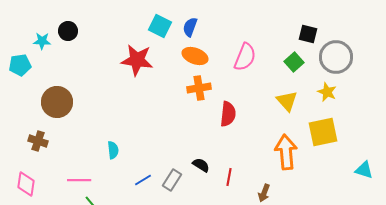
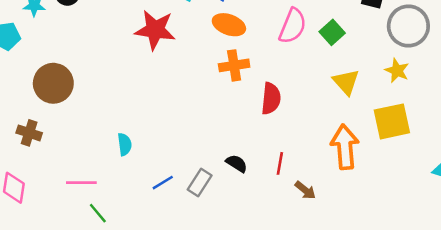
green square: (294, 62) -> (332, 32), moved
red line: (229, 177) -> (280, 163), moved
brown arrow: (264, 193) -> (305, 190), moved, turned -72

